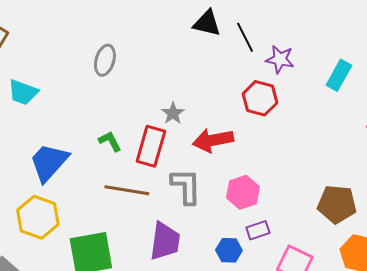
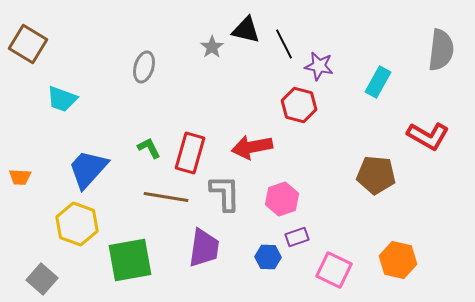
gray star: (173, 113) -> (212, 47), moved
brown pentagon: (337, 204) -> (376, 175), moved

